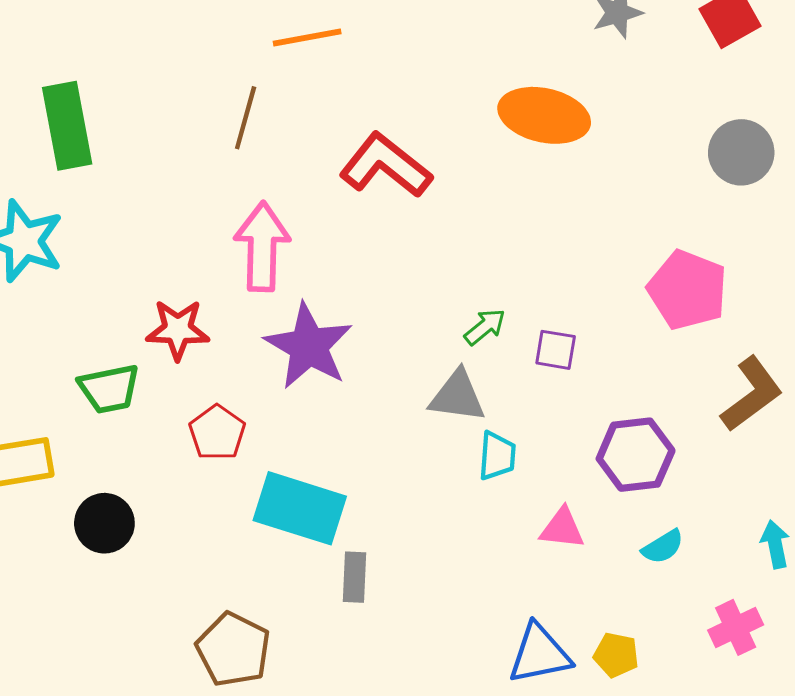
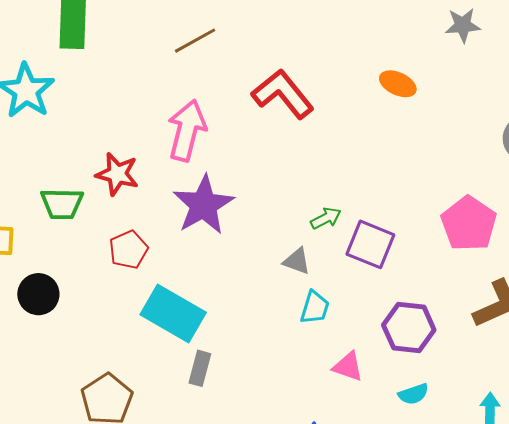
orange ellipse: (544, 115) -> (398, 84), size x0.6
brown line: (246, 118) -> (195, 41), turned 33
purple square: (556, 350) -> (370, 244), size x1.6
gray triangle: (457, 396) -> (297, 261), size x0.7

